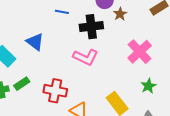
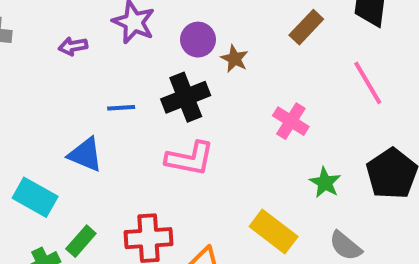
blue line: (62, 12) -> (121, 108), moved
pink cross: (140, 52) -> (291, 121), size x0.7

